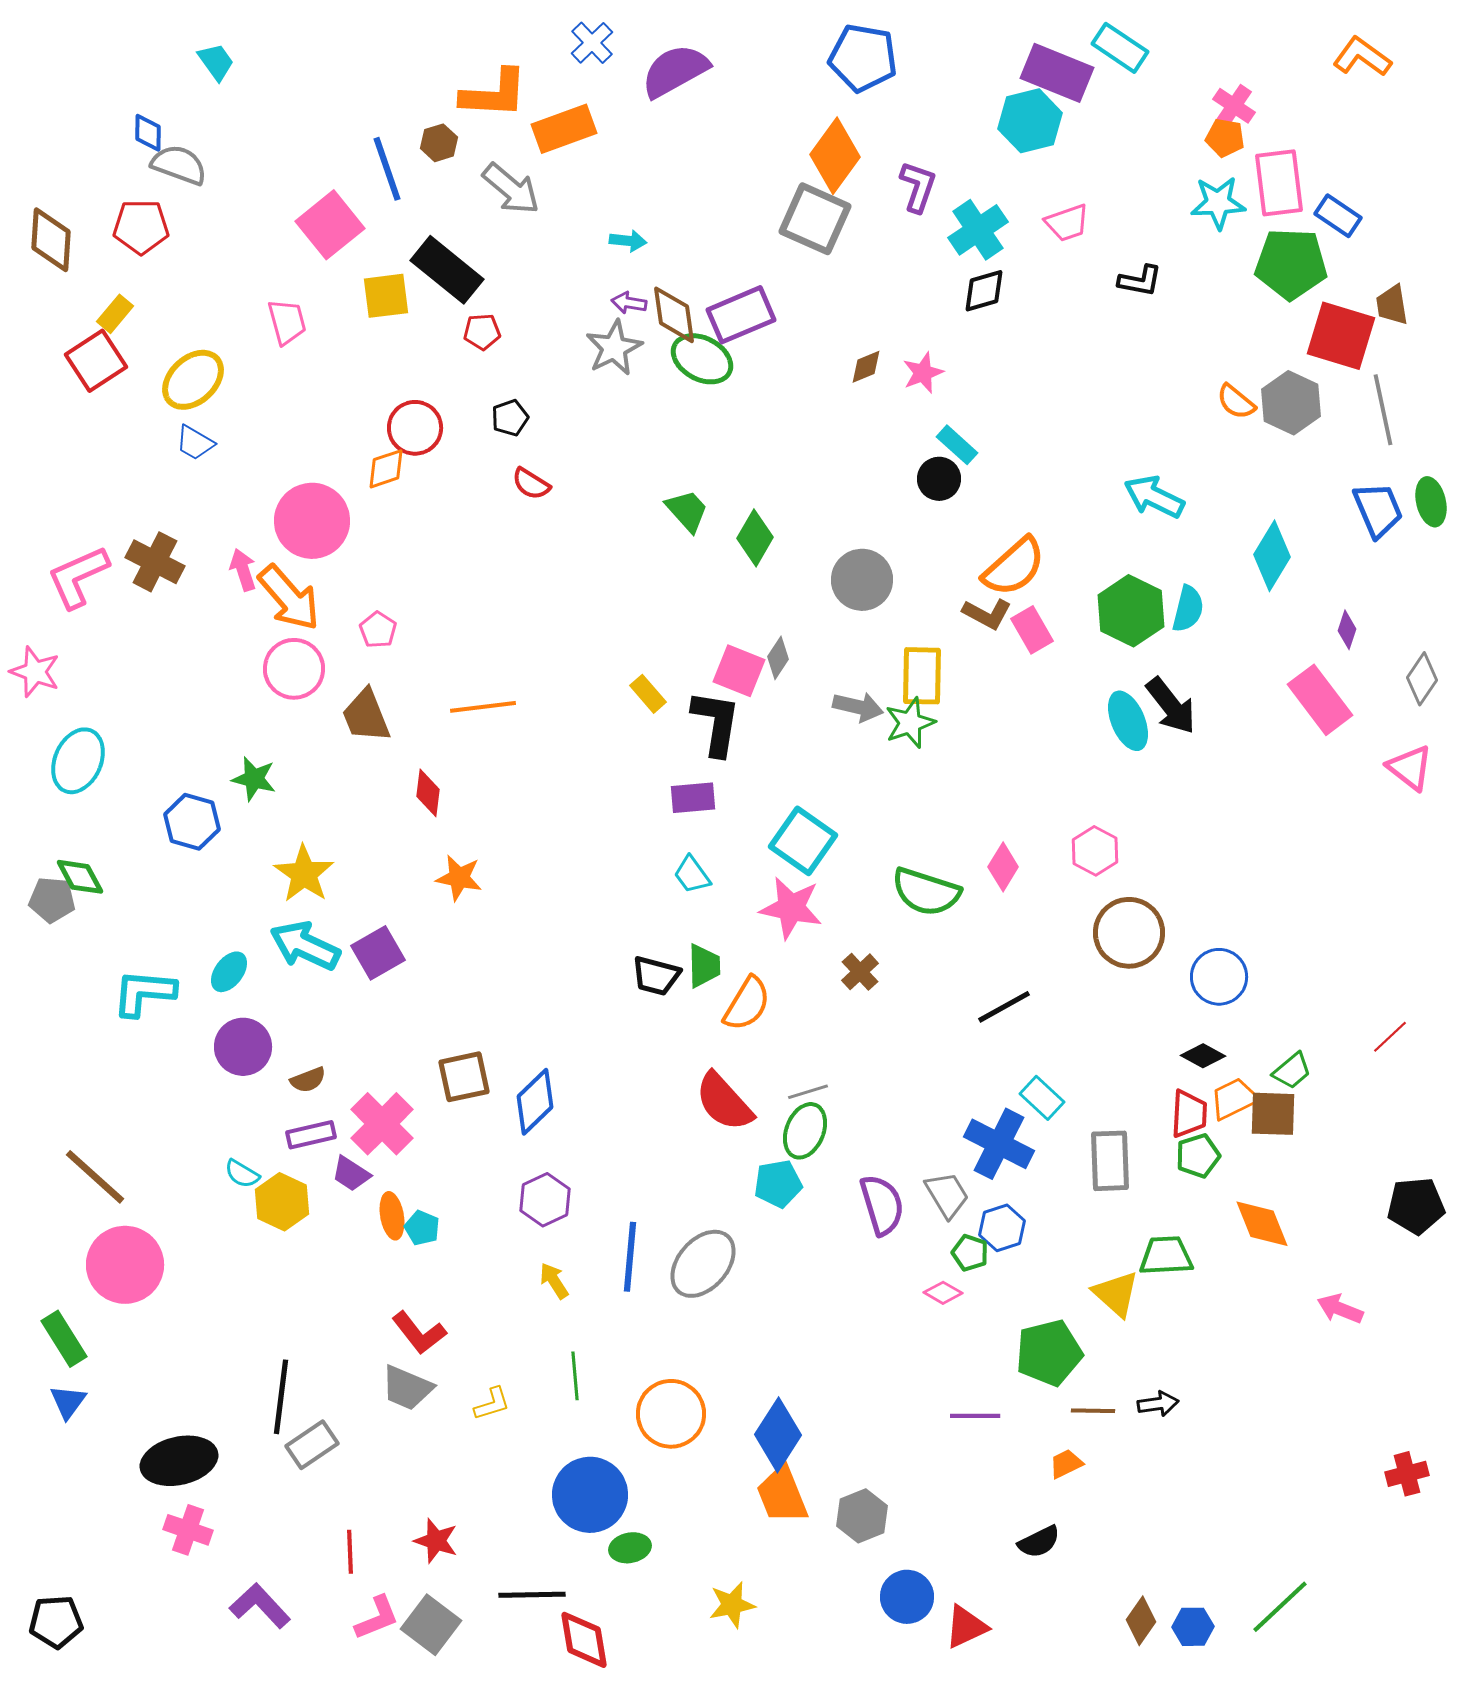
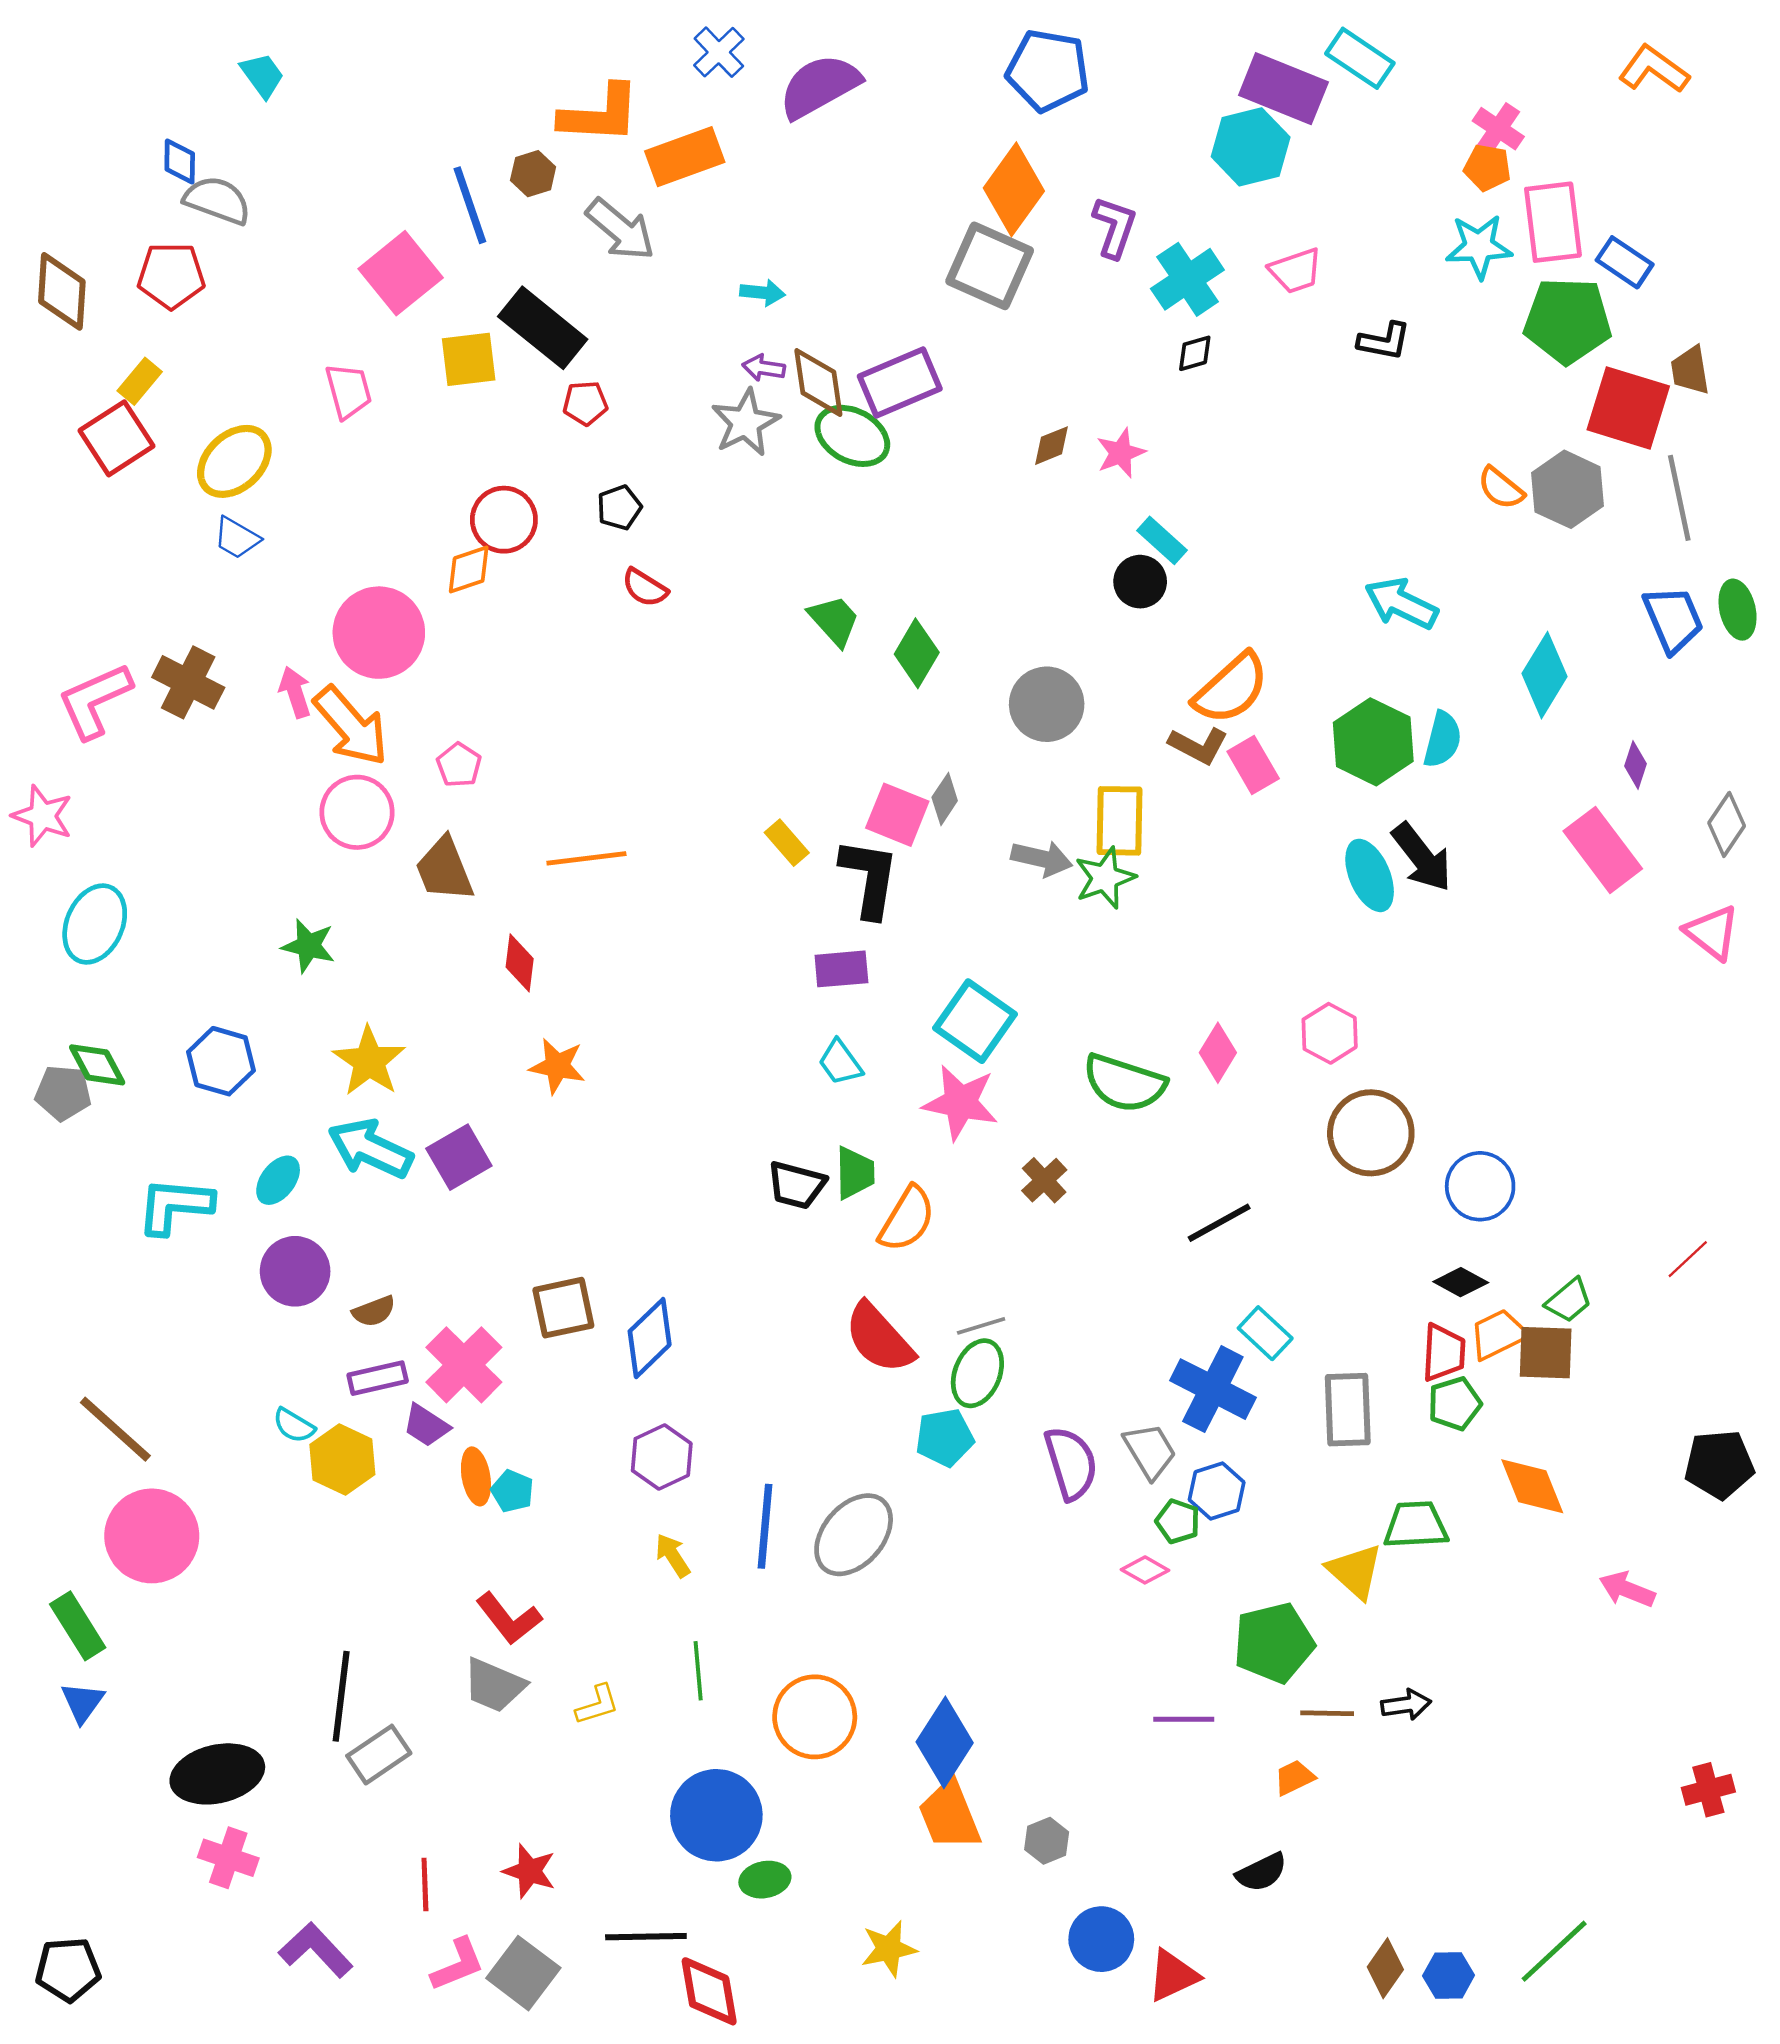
black diamond: (984, 291) -> (1195, 353), size x0.7
blue hexagon: (192, 822) -> (221, 1061), moved
gray hexagon: (862, 1516) -> (1047, 1841), size x0.7

